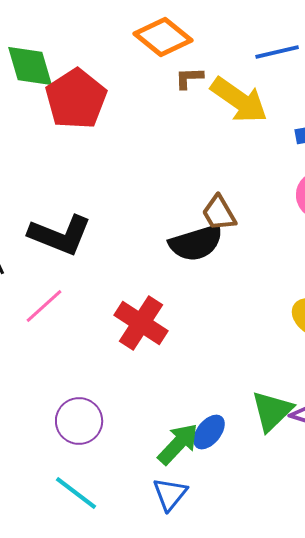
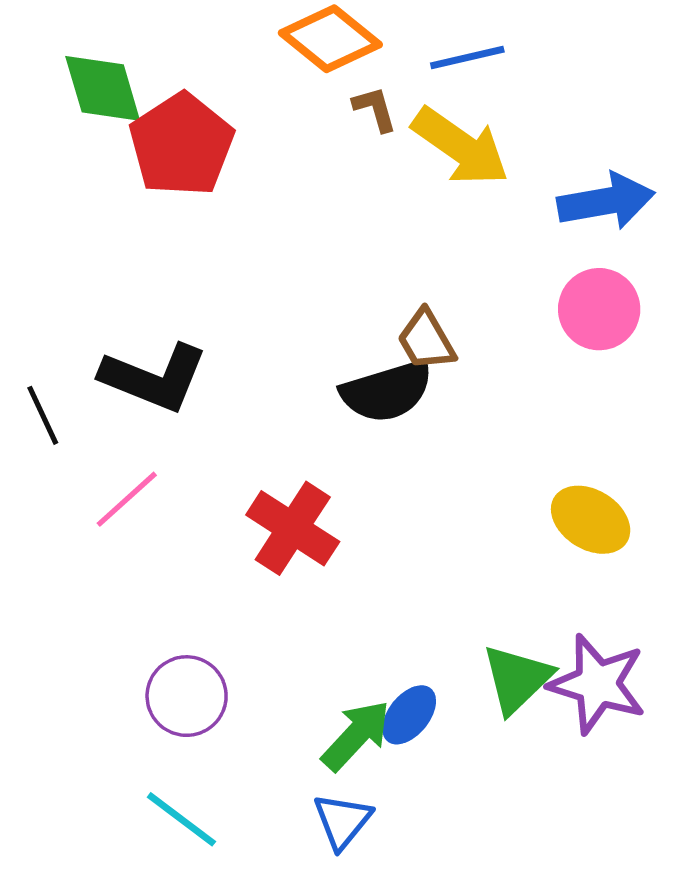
blue line: (277, 52) -> (467, 58), moved
brown L-shape: (189, 78) -> (375, 109), turned 76

